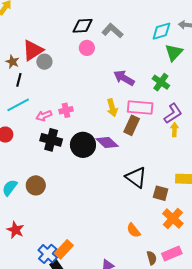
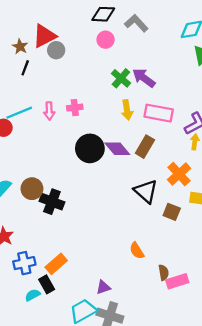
green cross: (161, 82) -> (121, 78), moved
cyan line: (18, 105) -> (19, 113), moved
pink arrow: (44, 116) -> (49, 111), turned -77
brown rectangle: (132, 125) -> (145, 147), moved
black cross: (51, 140) -> (52, 202), moved
orange cross: (173, 219) -> (179, 174), moved
blue cross: (48, 254) -> (24, 263), moved, turned 30
brown semicircle: (152, 258) -> (164, 273), moved

